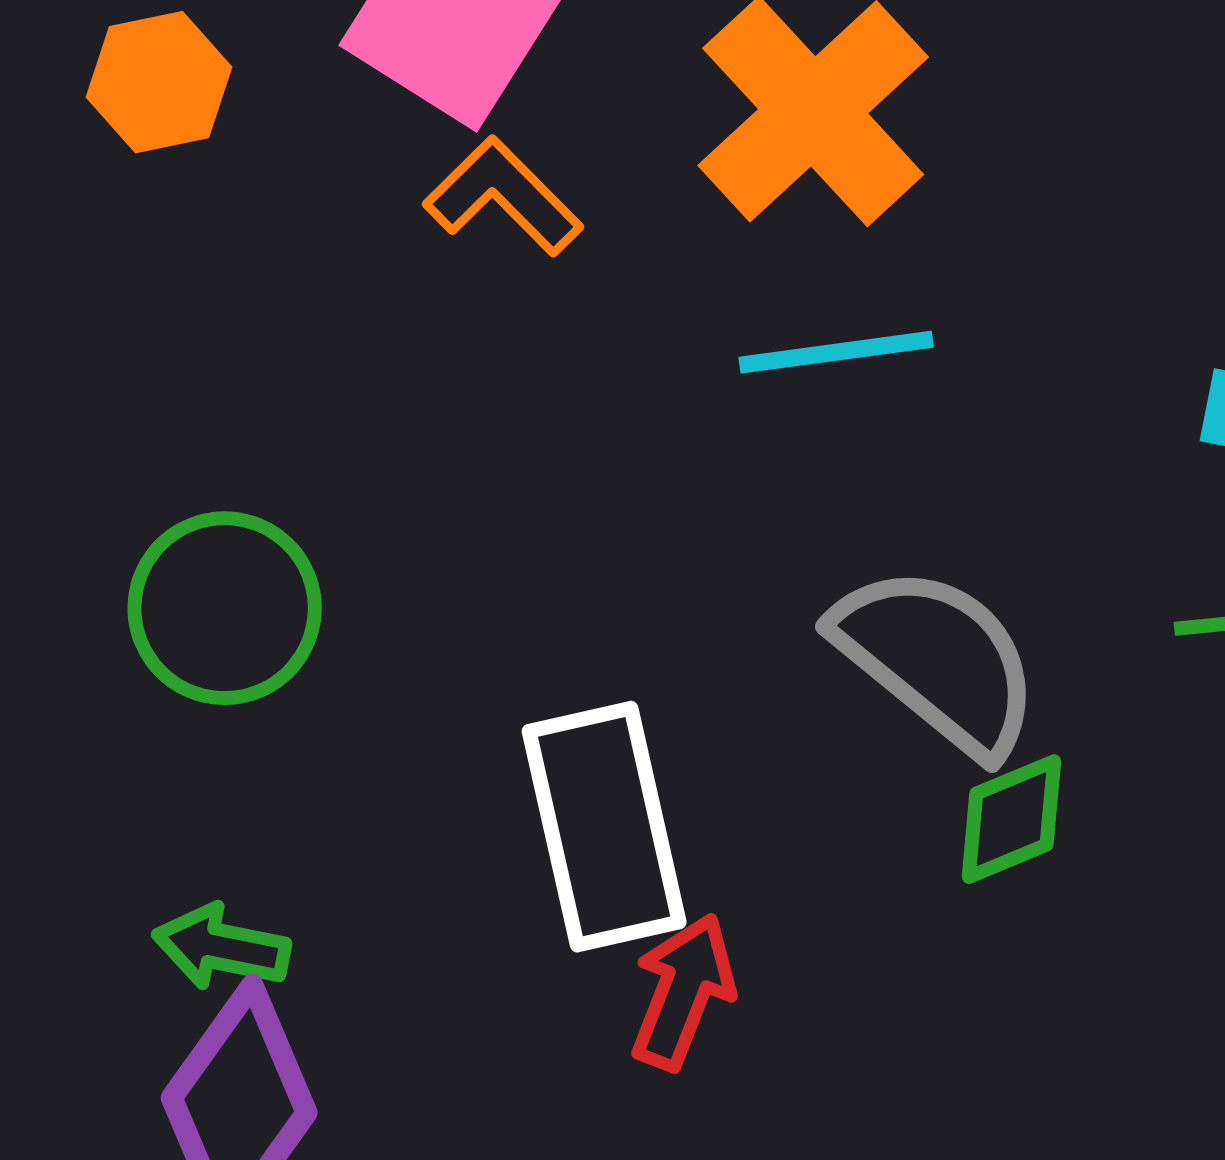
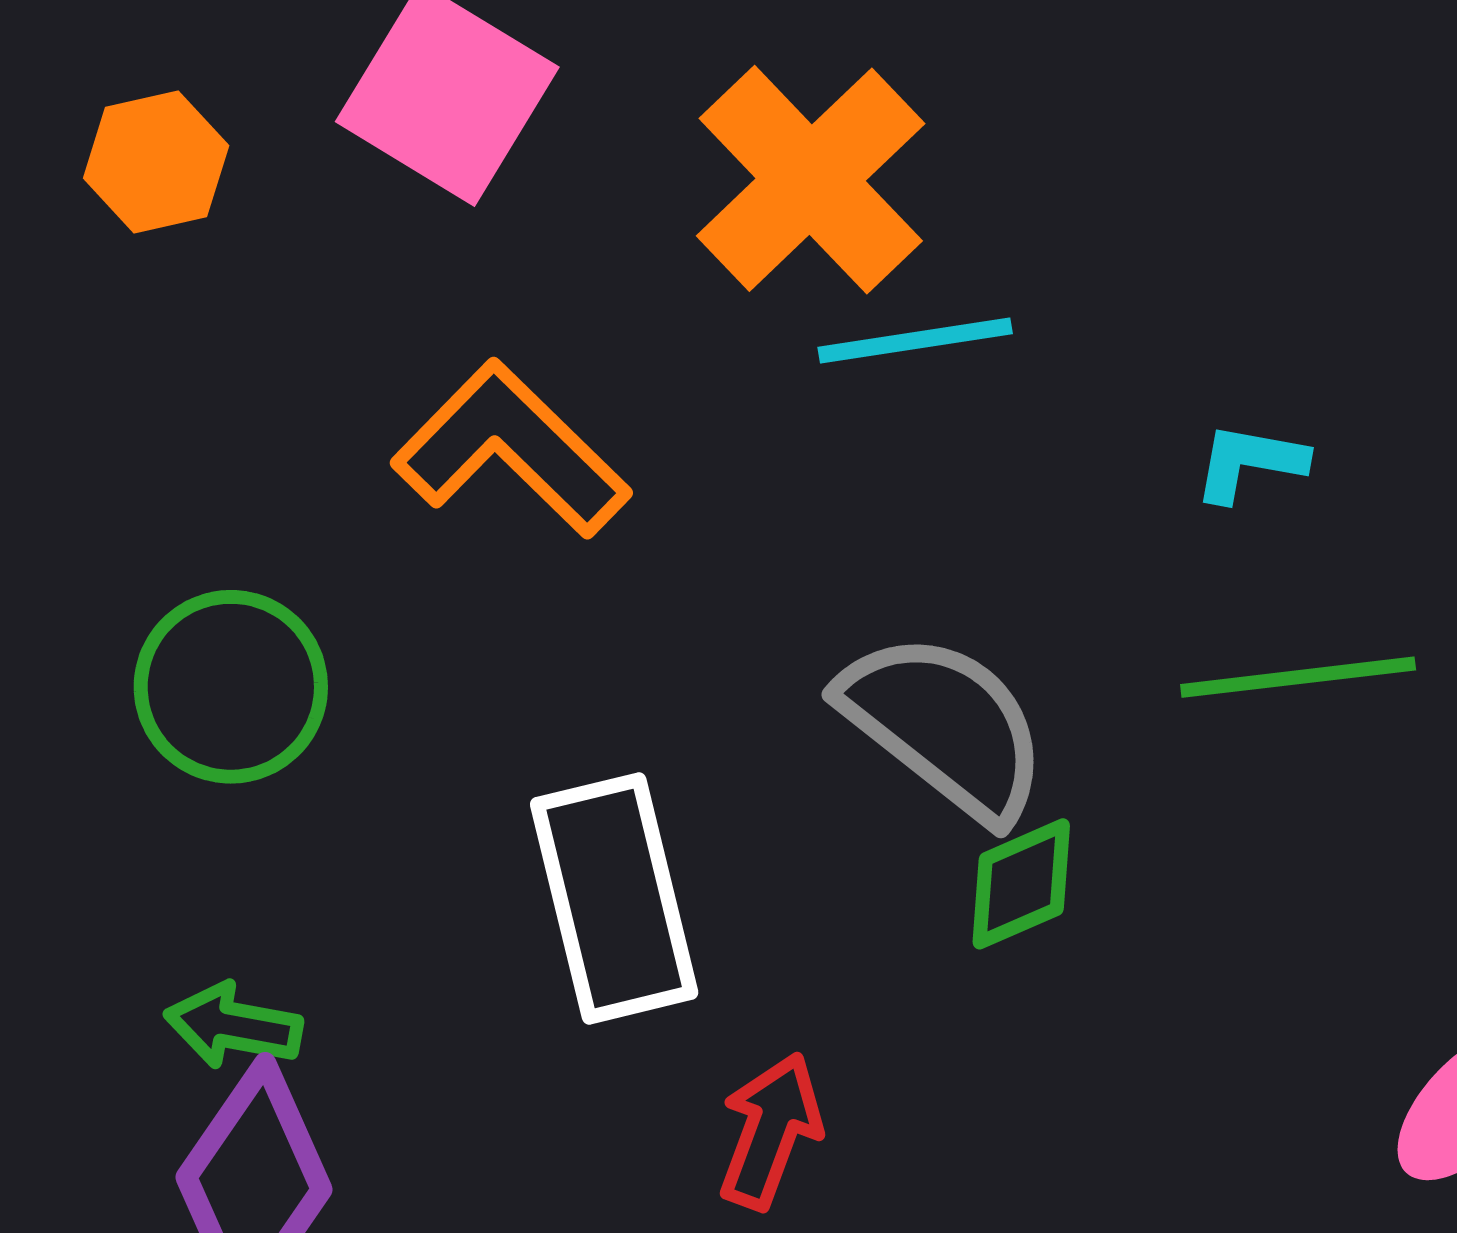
orange L-shape: (503, 196) -> (511, 449), moved, size x1.5
cyan line: (836, 352) -> (915, 341), moved
red arrow: (683, 992) -> (770, 1131), moved

